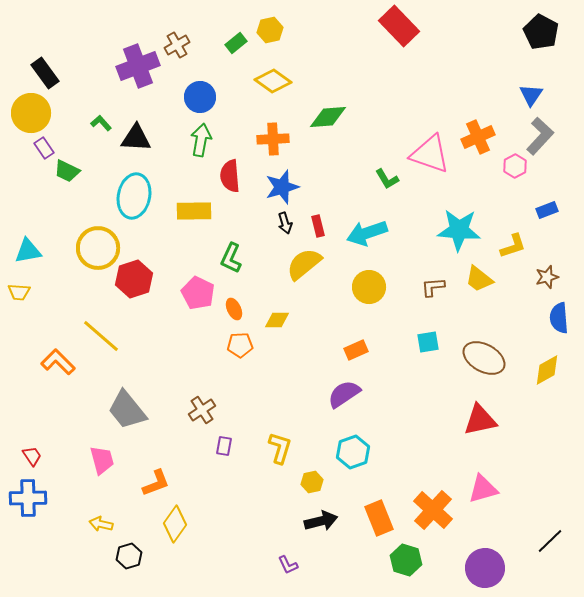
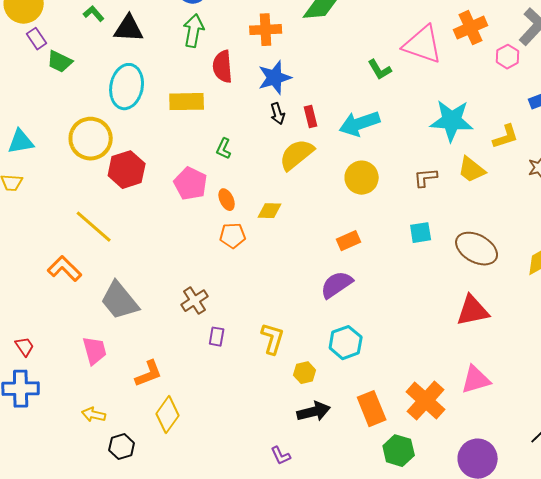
green L-shape: (231, 258) -> (224, 149), size x0.7
orange L-shape: (58, 362) -> (65, 269), moved

